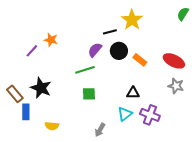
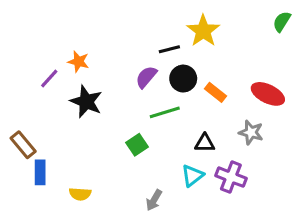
green line: (85, 70) -> (165, 112), moved
gray star: (176, 86) -> (251, 132), moved
black star: (41, 88) -> (86, 102), moved
green square: (89, 94) -> (137, 145), turned -32

